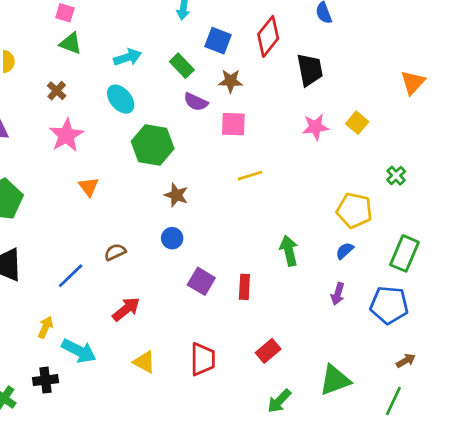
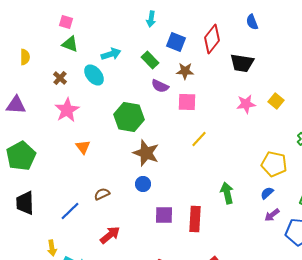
black trapezoid: (310, 70) -> (242, 63), turned 110
cyan ellipse: (121, 99) -> (94, 75), moved
yellow line: (250, 176) -> (199, 139), turned -30
brown star: (176, 195) -> (146, 153), size x1.5
purple square: (201, 281) -> (164, 215), turned -30
red rectangle: (244, 287) -> (195, 219), size x1.4
purple arrow: (338, 294) -> (272, 215), moved, turned 35
yellow arrow: (45, 327) -> (52, 248), turned 147

